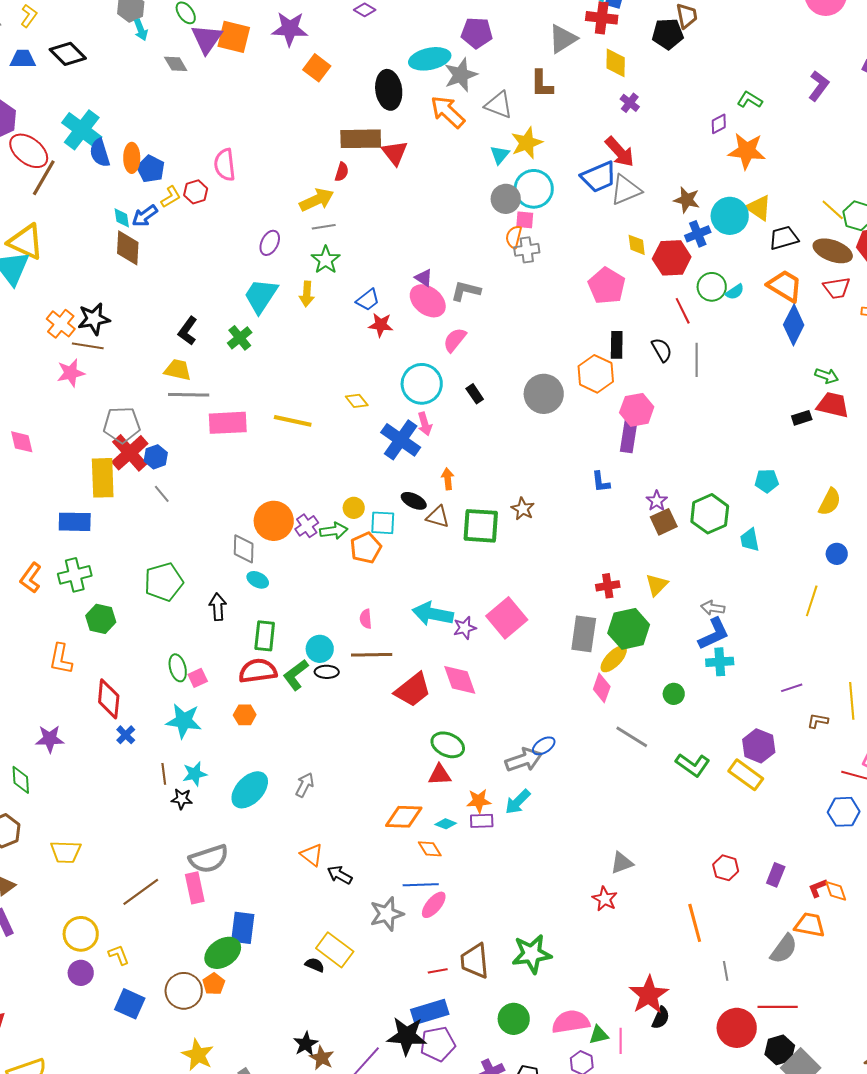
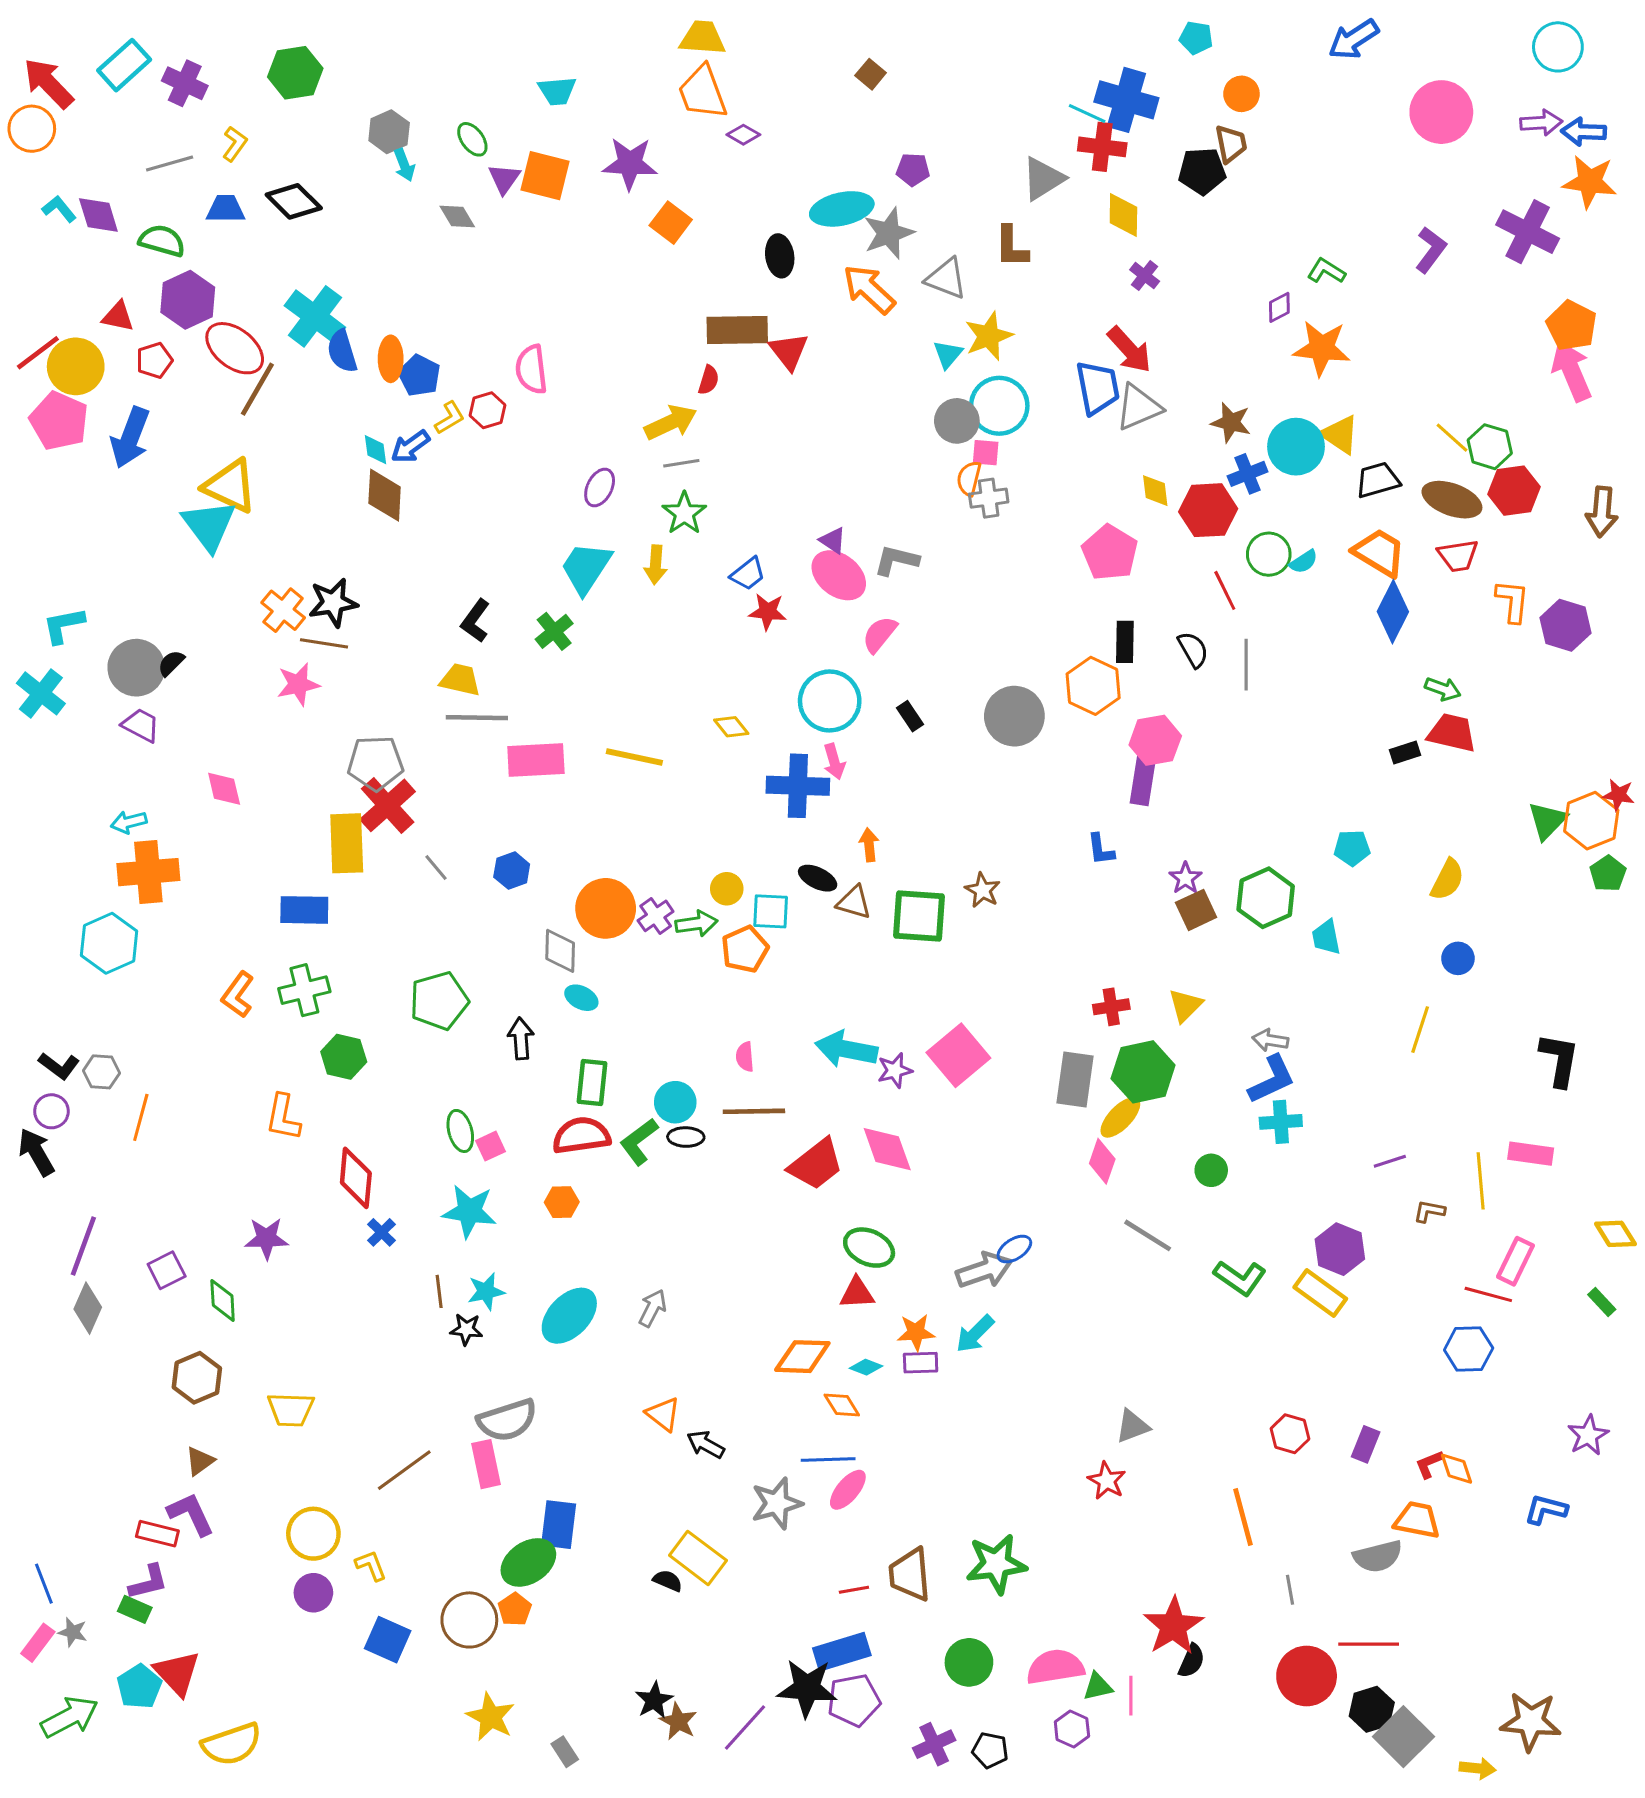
purple pentagon: (477, 33) -> (913, 170), size x0.7
purple triangle: (207, 39) -> (504, 179), size x0.7
black ellipse: (389, 90) -> (780, 256), size x0.7
blue trapezoid: (599, 177) -> (1098, 388), turned -78
blue cross: (401, 440) -> (798, 786), turned -33
blue hexagon: (156, 457) -> (512, 871), moved
gray semicircle: (784, 949) -> (1378, 1556), turned 40

